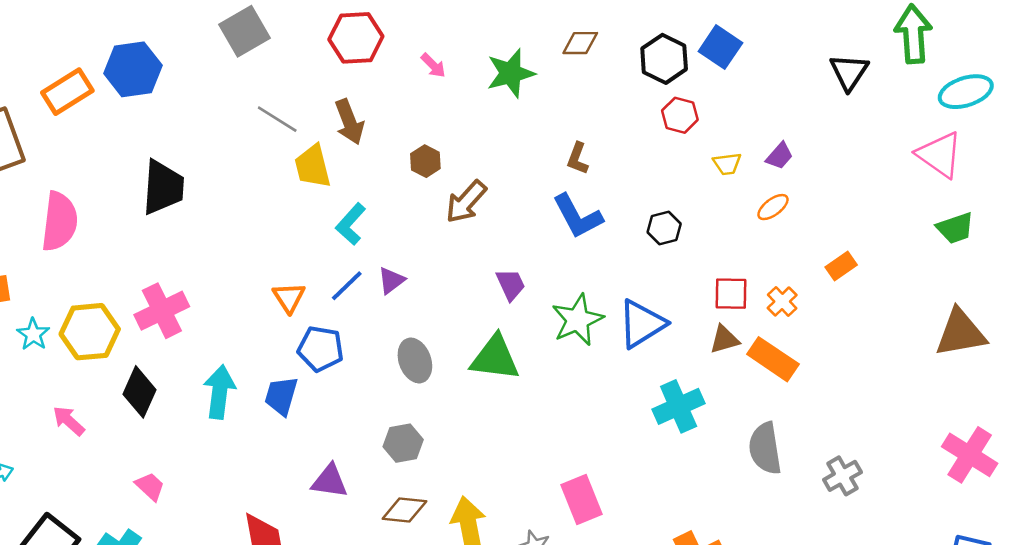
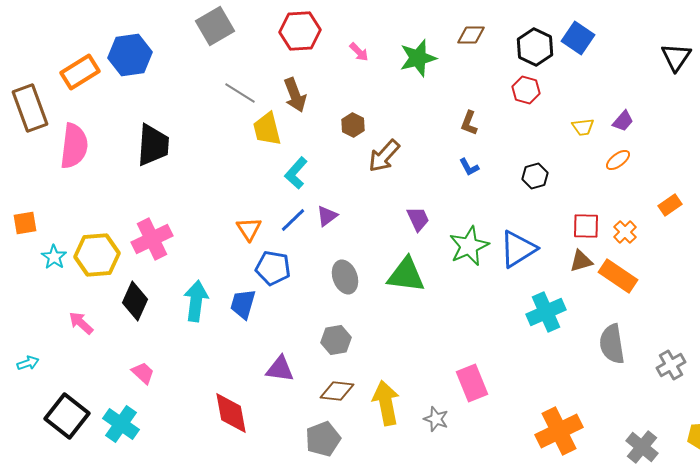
red hexagon: (680, 115) -> (526, 90), moved
blue L-shape: (578, 216) -> (469, 167), size x0.5
pink semicircle: (59, 221) -> (74, 146), moved

